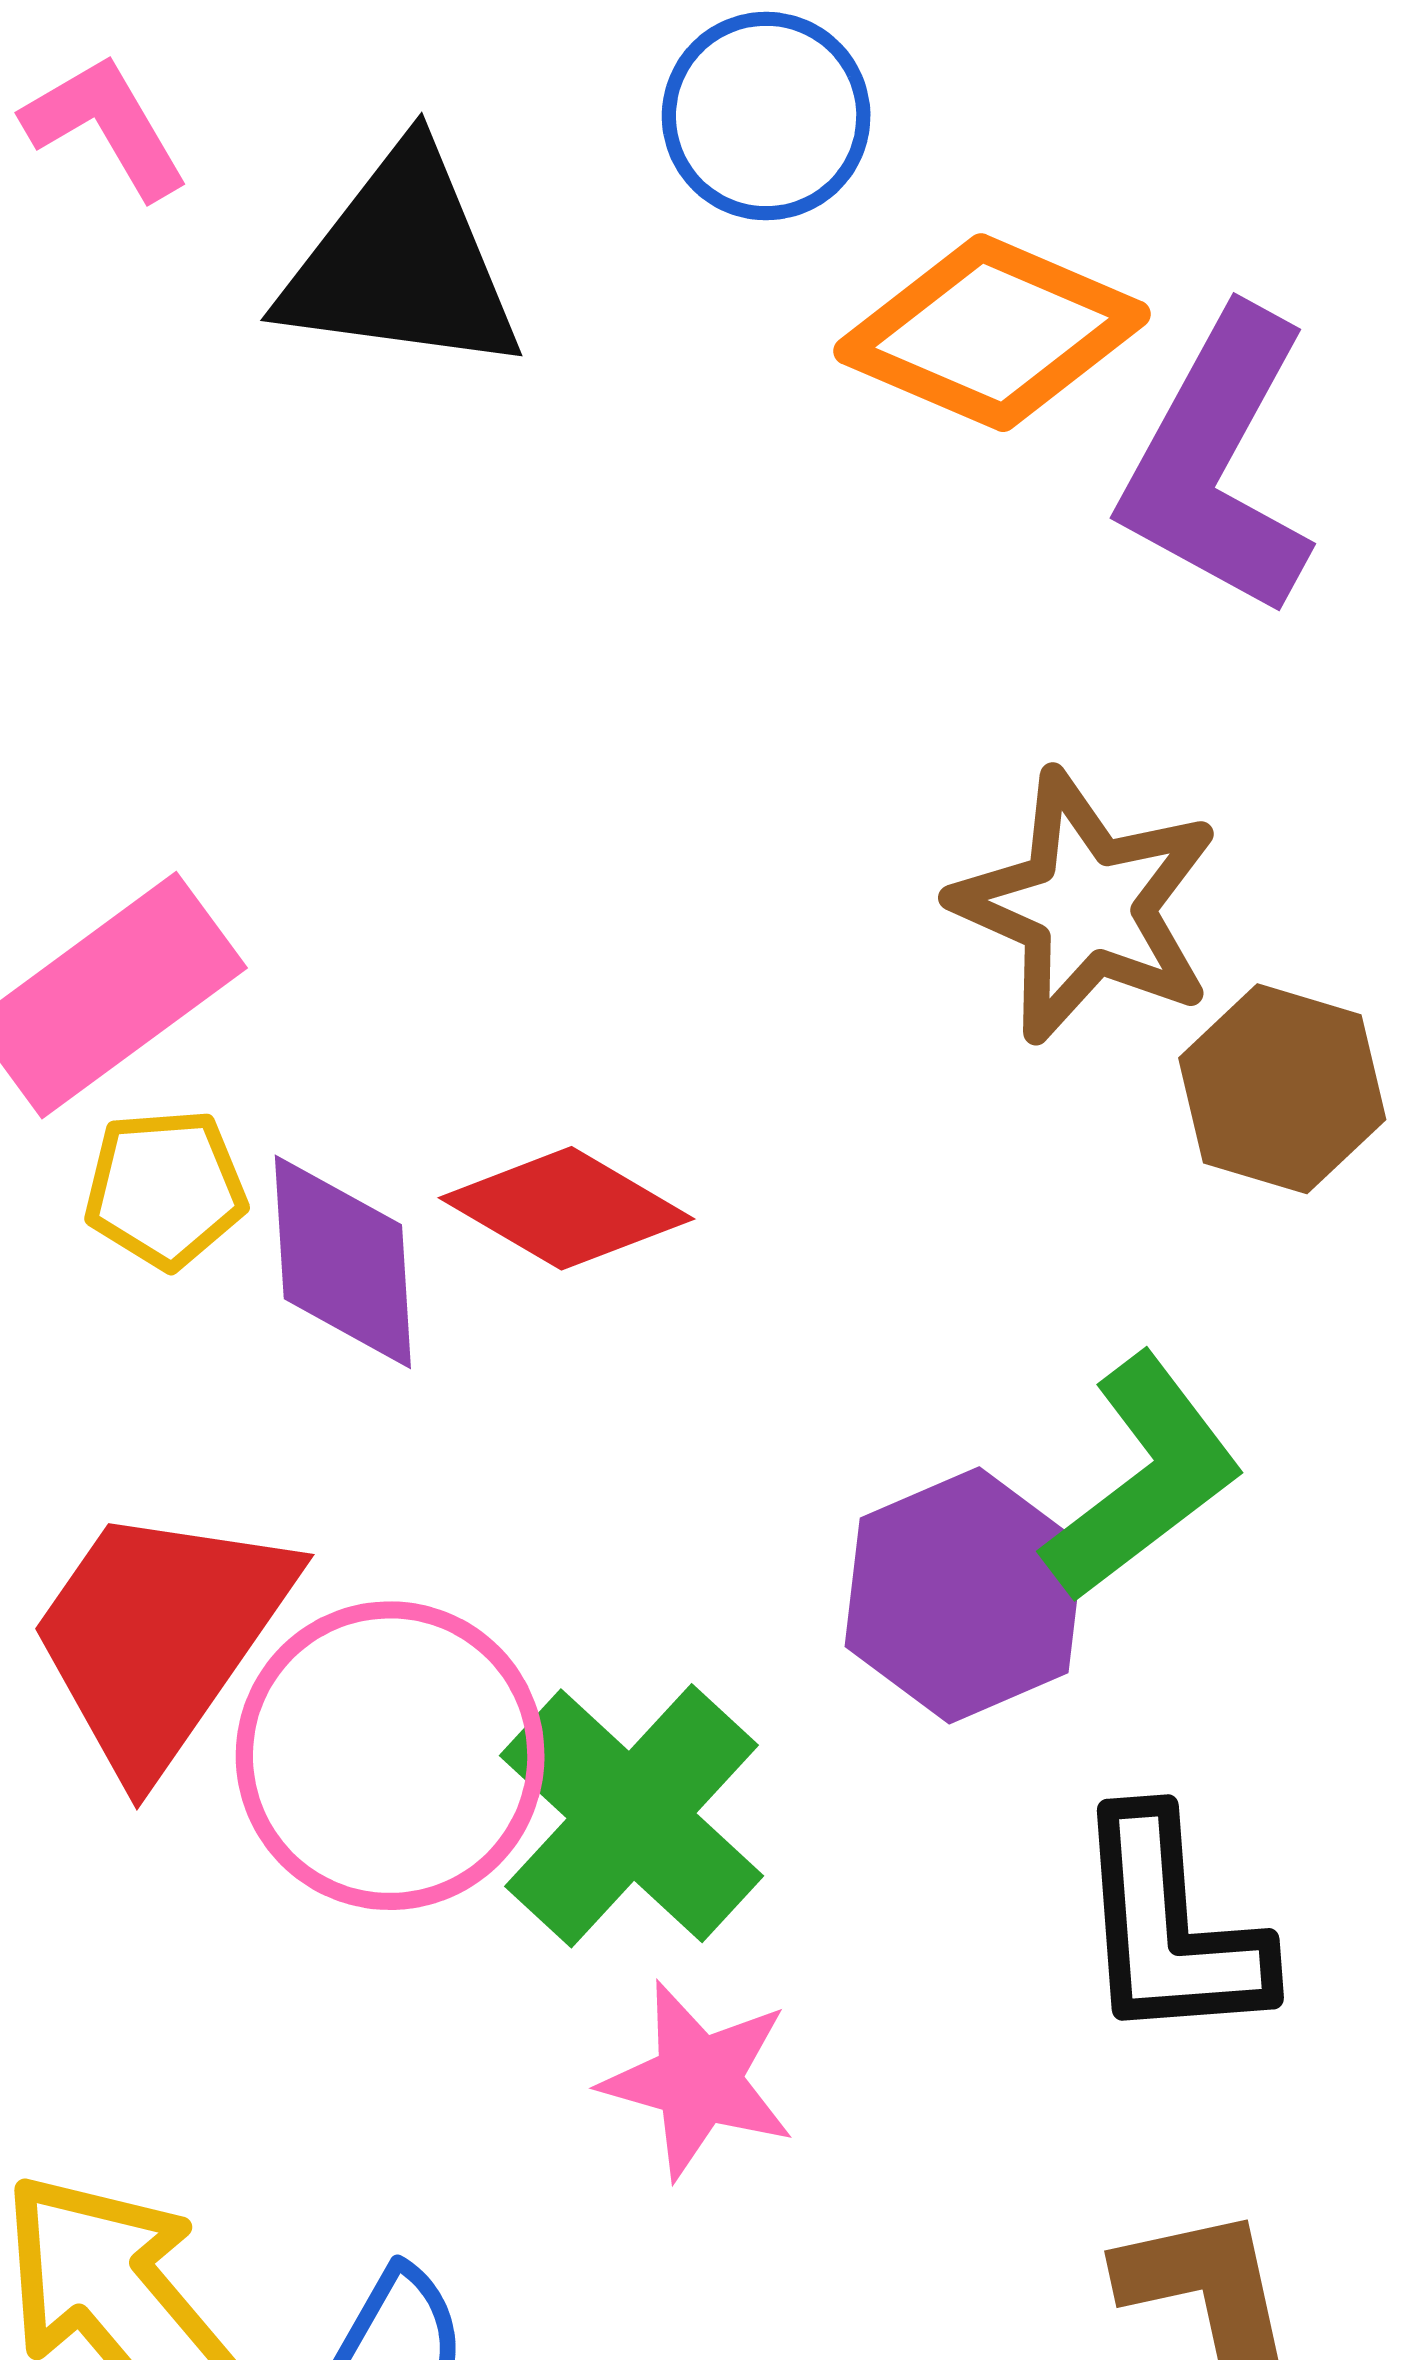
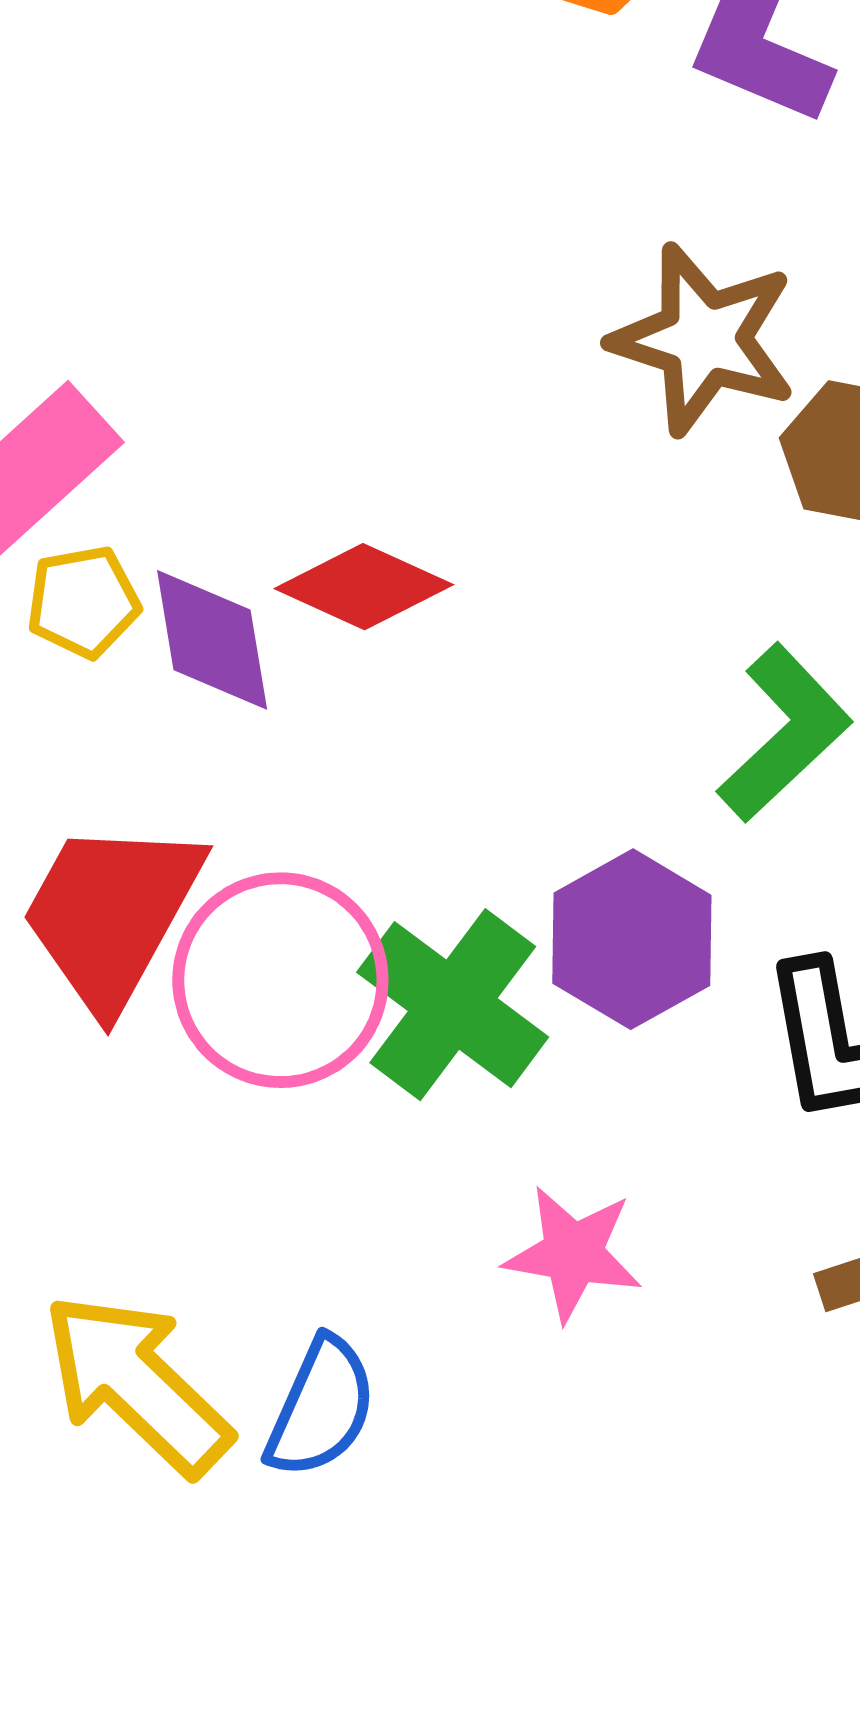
purple hexagon: (964, 1595) -> (632, 939), moved
pink star: (698, 2080) -> (573, 1254), moved

